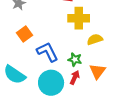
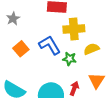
blue L-shape: (47, 52) -> (50, 45), moved
green star: (75, 59) -> (70, 59), moved

